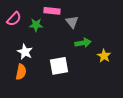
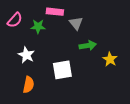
orange semicircle: (21, 72) -> (28, 85), moved

